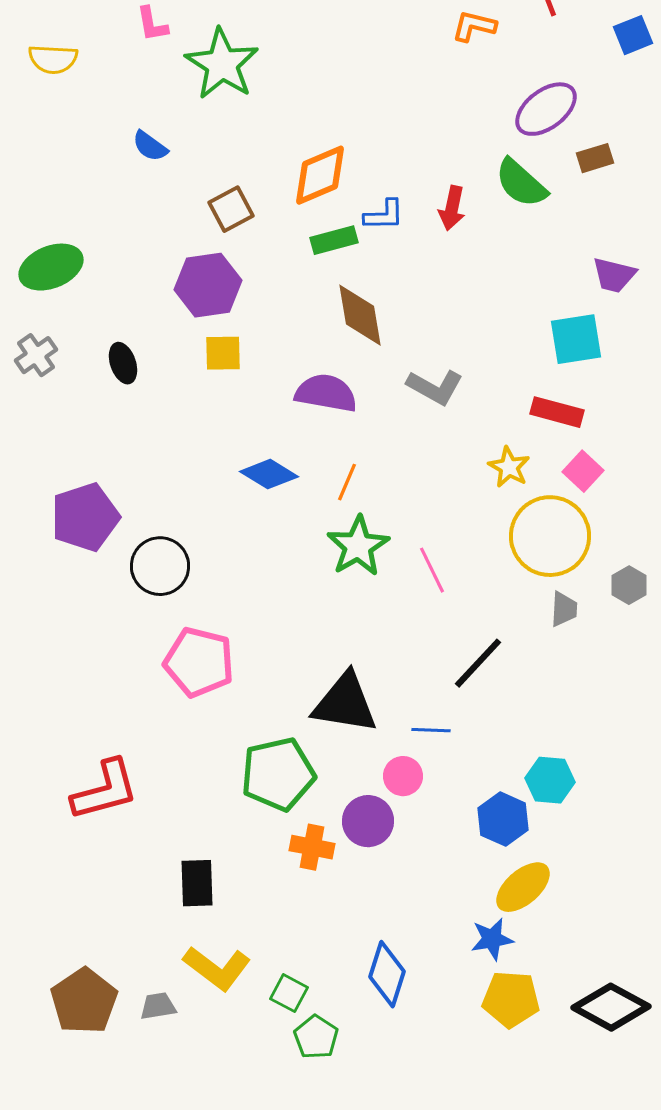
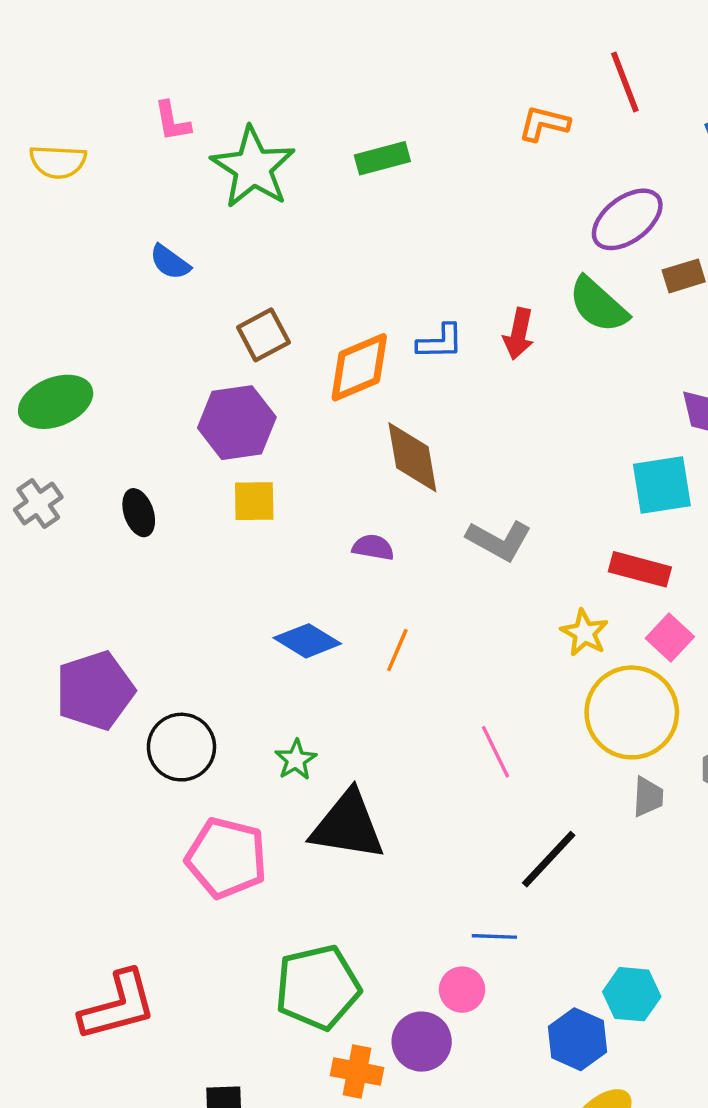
orange diamond: (320, 175) -> (359, 367), moved
green rectangle: (334, 240) -> (382, 158), moved
purple semicircle: (326, 393) -> (373, 547), size x0.6
green star: (358, 546) -> (296, 760), moved, size x0.6
black triangle: (345, 703) -> (348, 826), moved

